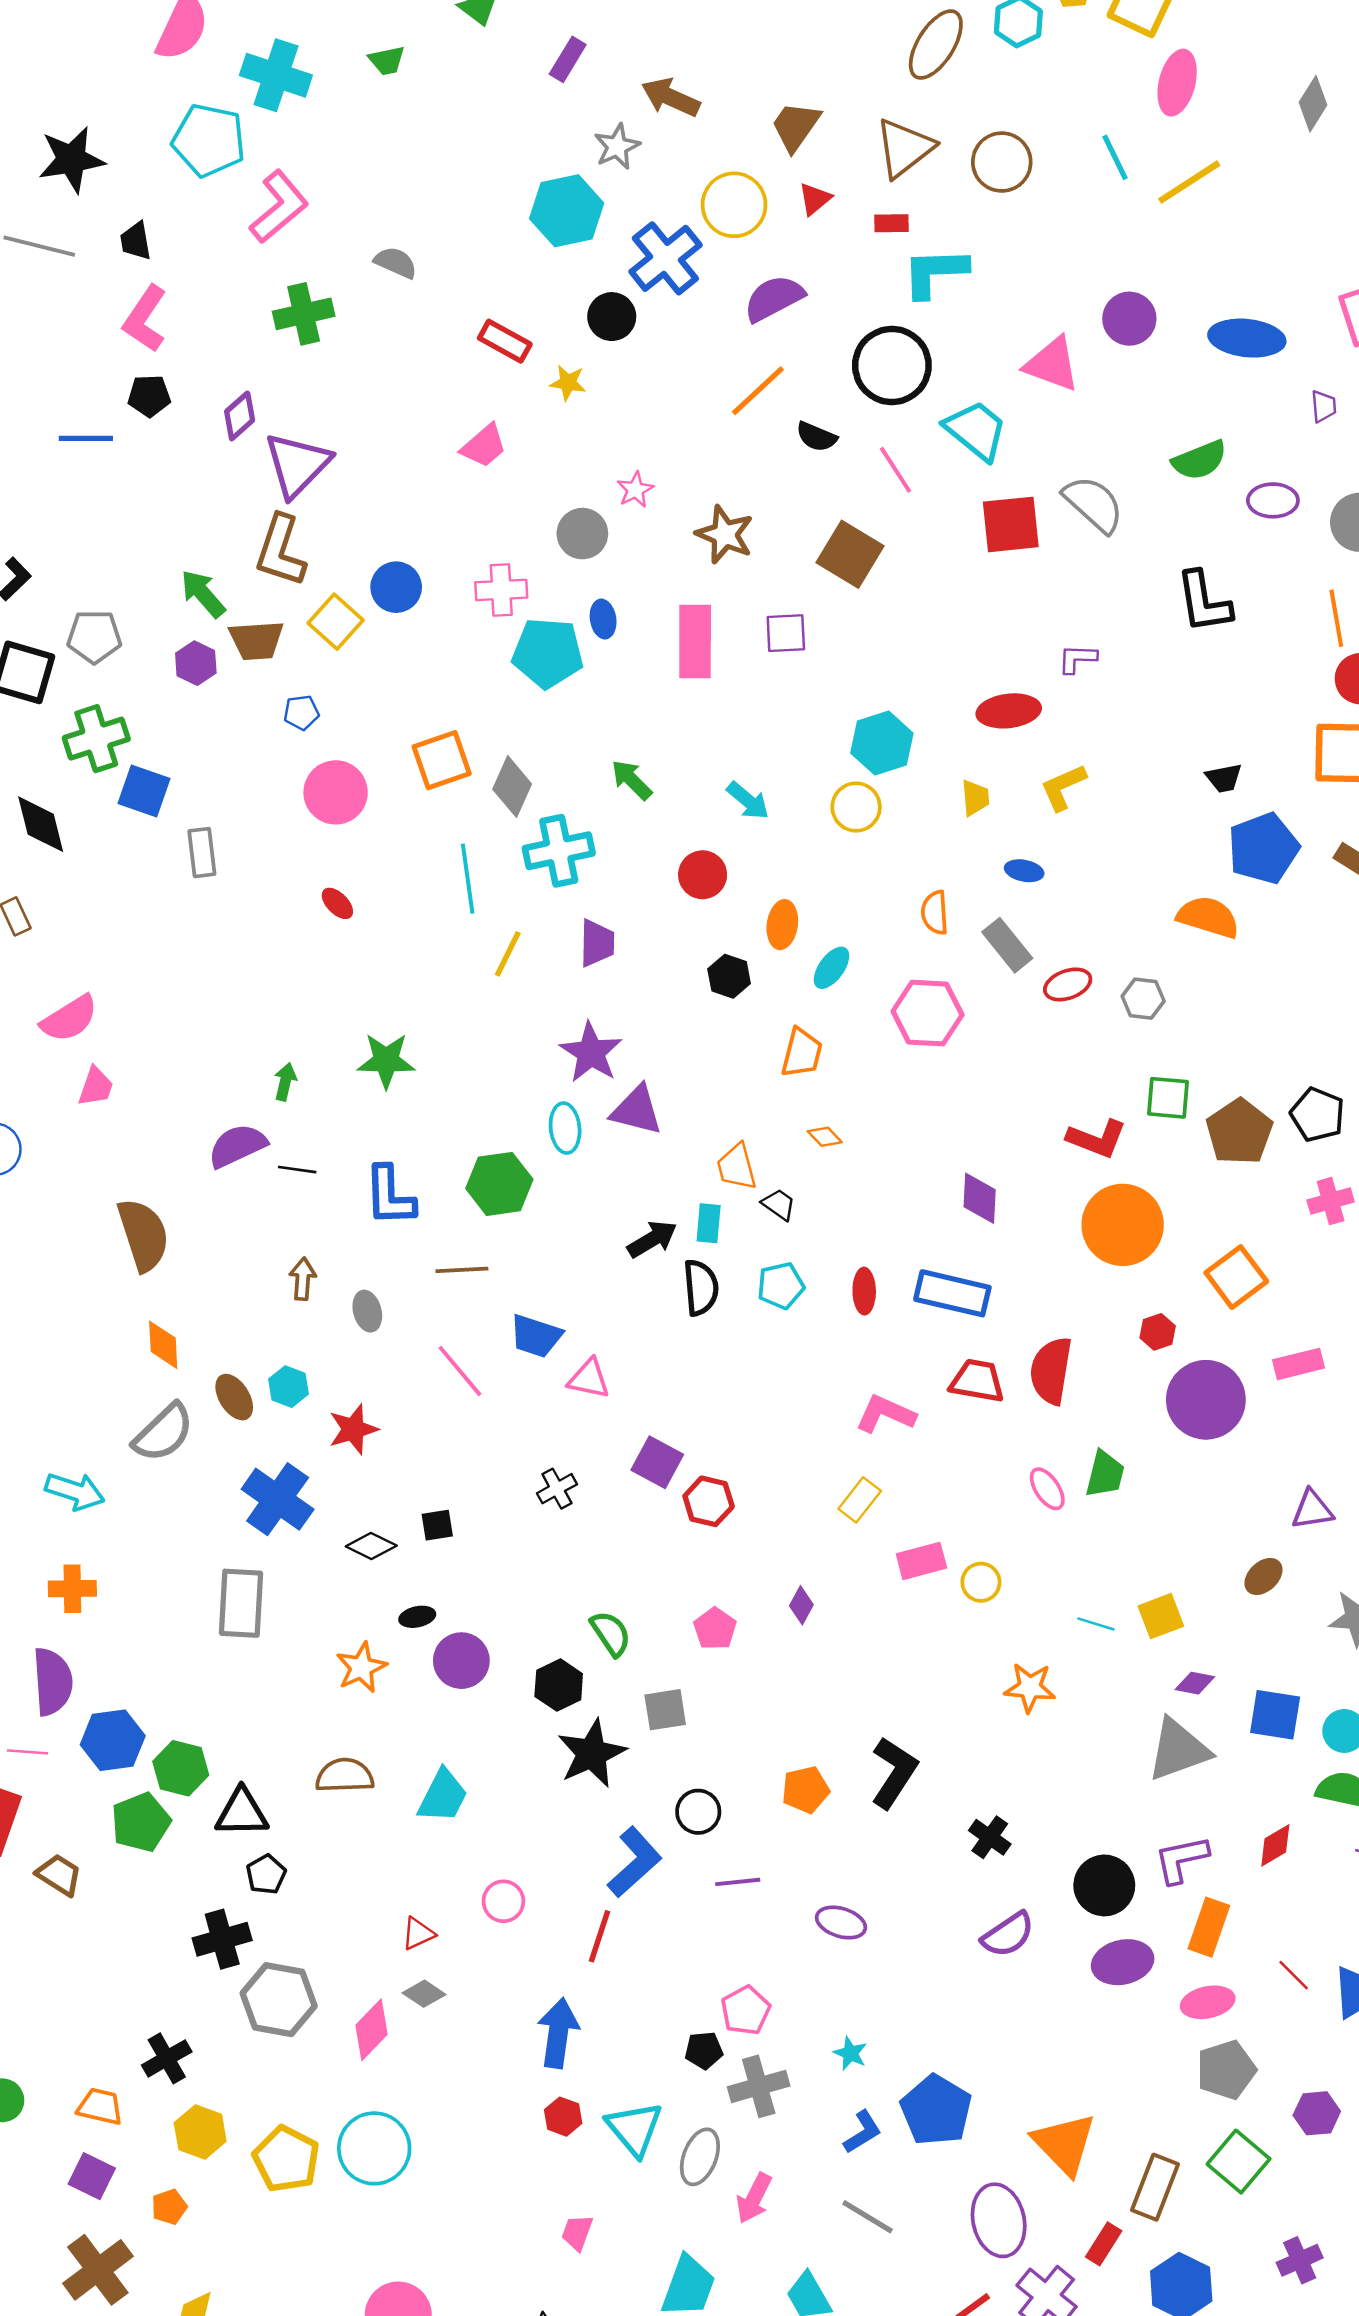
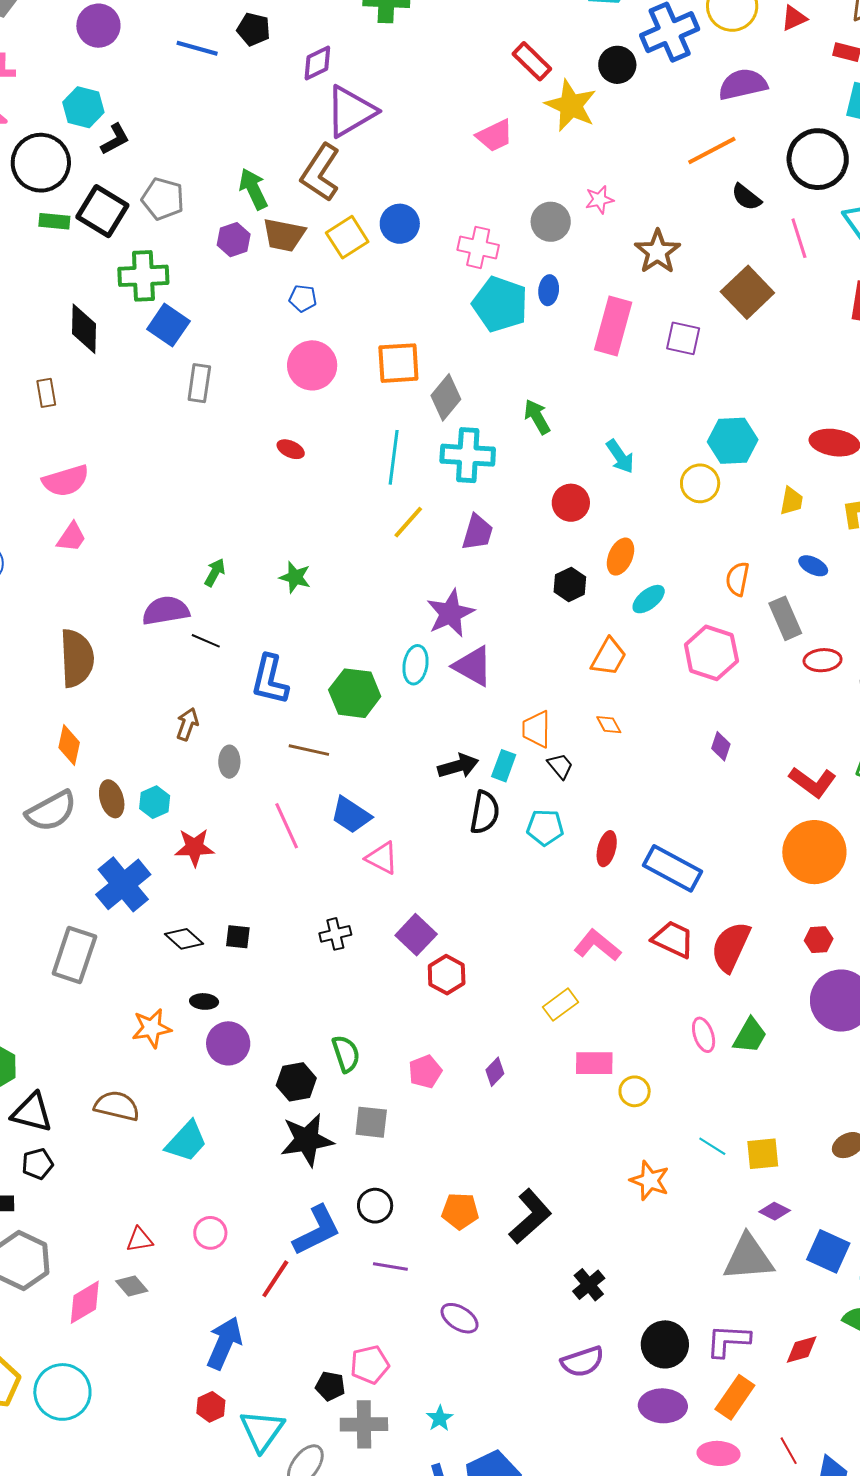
yellow star: (568, 383) -> (571, 105), size x1.8
red ellipse: (337, 903) -> (291, 449), turned -36
green star: (386, 1060) -> (295, 577), size x0.7
purple diamond: (980, 1198) -> (721, 746), moved, size x0.7

